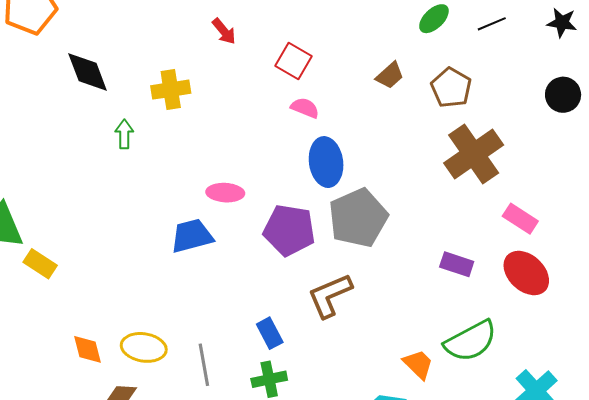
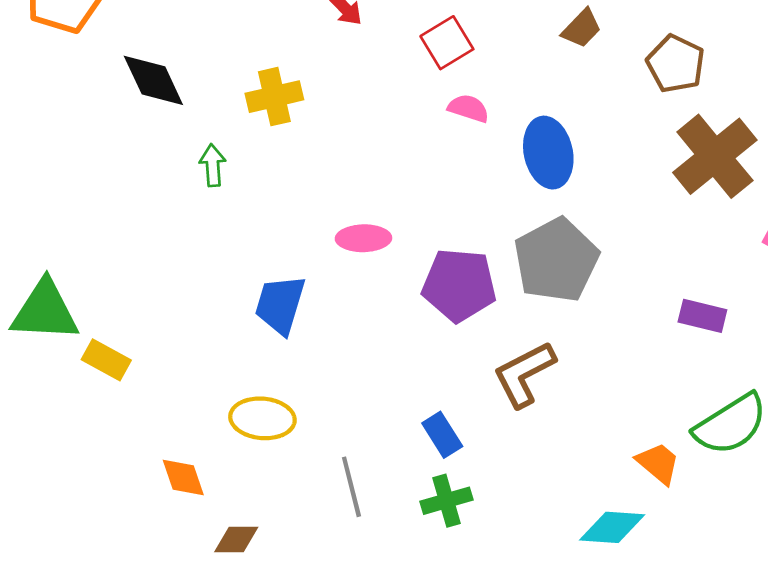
red square: (293, 61) -> (447, 43), turned 33
brown trapezoid: (390, 75) -> (582, 28), moved
blue ellipse: (326, 162) -> (548, 153), moved
blue trapezoid: (192, 236) -> (280, 305), moved, turned -54
yellow ellipse: (144, 347) -> (262, 418), moved

